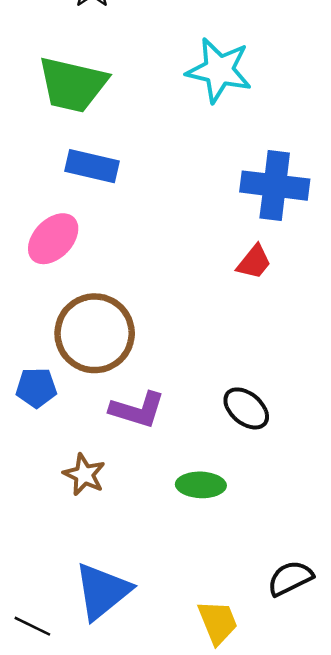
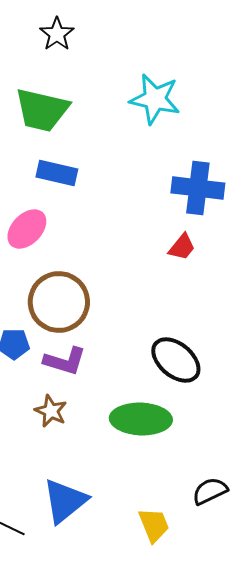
black ellipse: (246, 408) -> (176, 360), size x1.4
purple L-shape: (137, 410) -> (65, 361), moved
green ellipse: (201, 485) -> (141, 419), size x1.6

